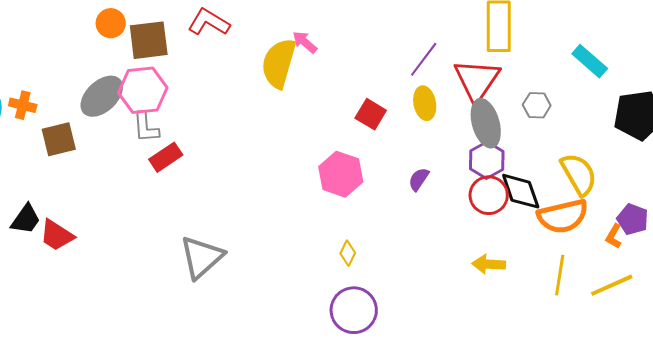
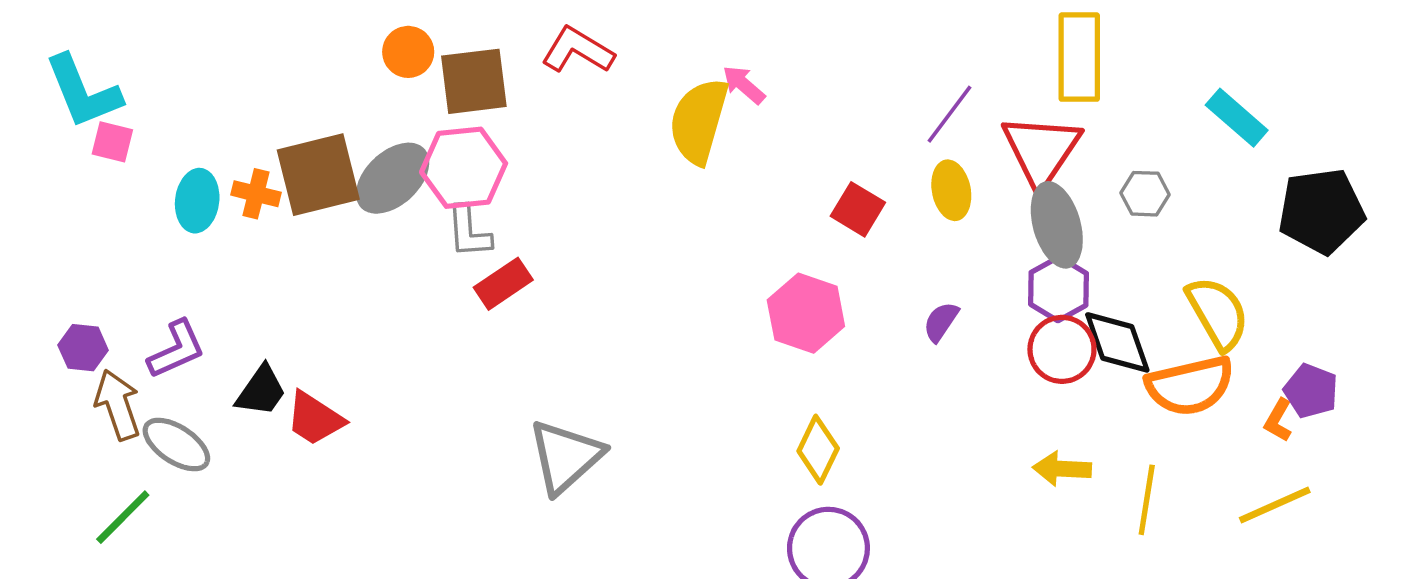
brown square: (59, 139) -> (318, 175), moved, size x1.4
yellow diamond: (348, 253) -> (818, 450), size x1.5
yellow line: (560, 275) -> (1147, 500), moved

